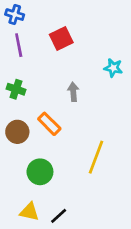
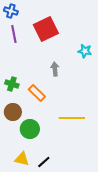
red square: (61, 39) -> (46, 29), size x1.4
green cross: (16, 89) -> (12, 84), moved
brown circle: (17, 132) -> (13, 112), moved
yellow line: (96, 157) -> (72, 118), turned 70

